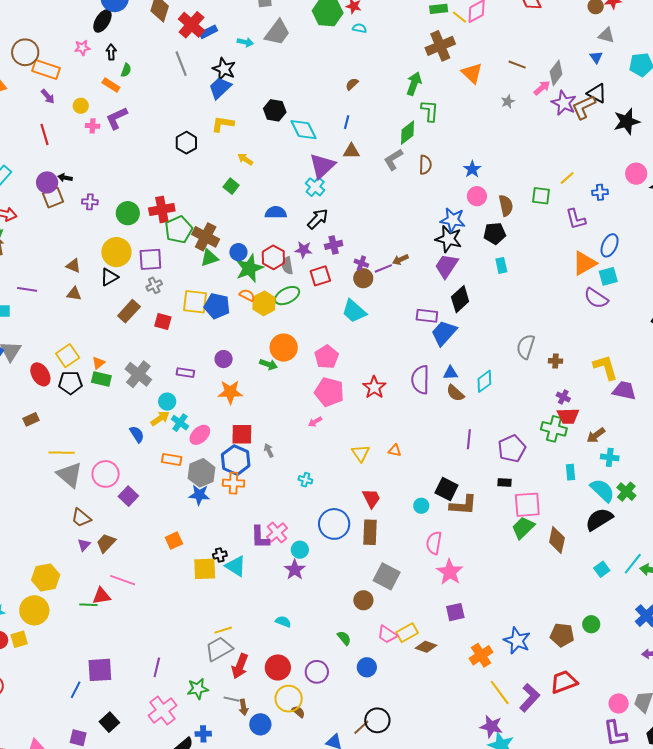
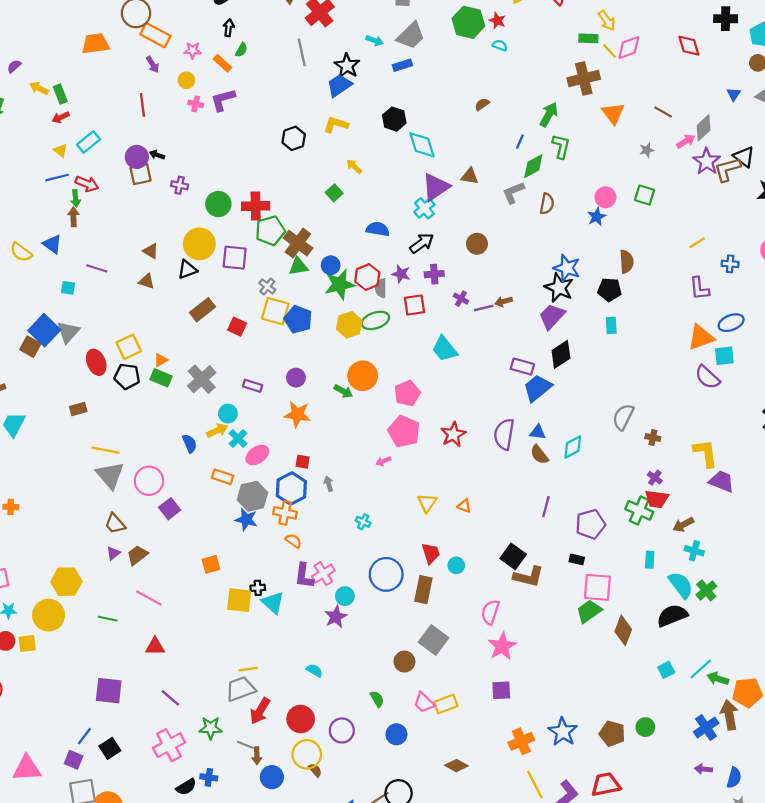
blue rectangle: (208, 32) -> (402, 65), moved
pink star: (82, 48) -> (193, 50), moved
blue triangle: (596, 57) -> (734, 94), moved
blue line: (347, 122) -> (520, 142), moved
pink circle: (477, 196) -> (605, 197), moved
green square: (541, 196) -> (645, 195), moved
blue ellipse: (610, 245) -> (731, 323), turned 35
brown circle: (363, 278) -> (477, 244), moved
gray cross: (154, 285) -> (267, 286), moved, turned -35
orange semicircle: (247, 295) -> (293, 541), moved
red square: (242, 434) -> (303, 462), size x0.6
cyan circle: (421, 506) -> (456, 565), moved
red triangle: (101, 596) -> (155, 647), moved
brown diamond: (426, 647) -> (456, 766), moved
purple line: (157, 667) -> (170, 698), turned -72
blue line: (76, 690) -> (84, 736), moved

